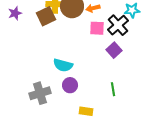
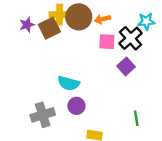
purple star: (15, 13) -> (27, 25), moved
green line: (113, 89) -> (136, 118), moved

